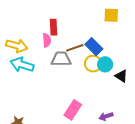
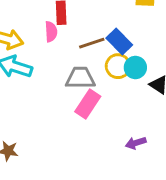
gray trapezoid: (61, 59) -> (80, 78), moved
pink rectangle: (73, 110) -> (88, 104), moved

